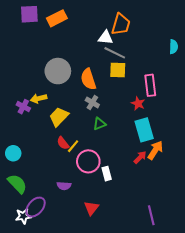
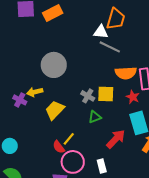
yellow square: (118, 70) -> (106, 94), moved
orange semicircle: (88, 79) -> (126, 73), moved, turned -75
red semicircle: (63, 143) -> (59, 147), moved
red arrow: (140, 157) -> (116, 139), moved, size x1.5
pink circle: (88, 161) -> (73, 162), moved

